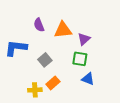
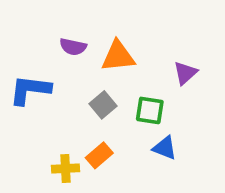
purple semicircle: (39, 25) -> (73, 47), turned -56
purple triangle: (84, 39) -> (185, 73), moved
gray square: (45, 60) -> (103, 105), moved

